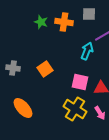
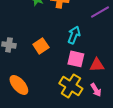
cyan arrow: (87, 51) -> (74, 35), moved

